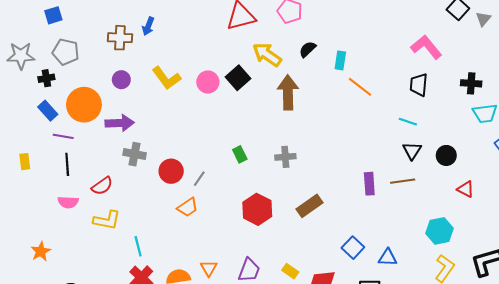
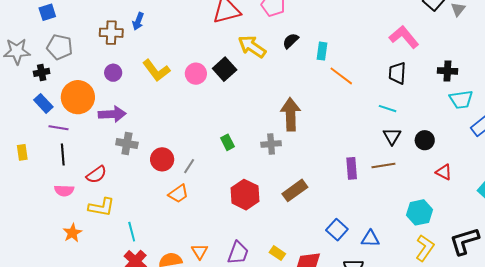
brown arrow: (288, 92) -> (291, 114), moved
orange star: (41, 251) -> (72, 233), moved

